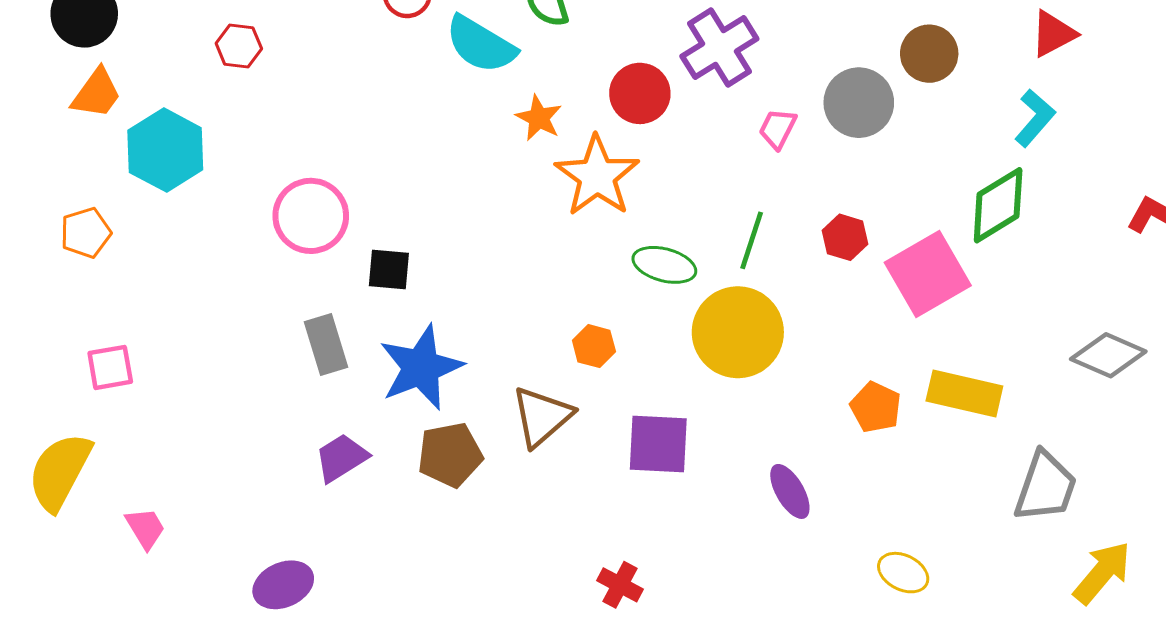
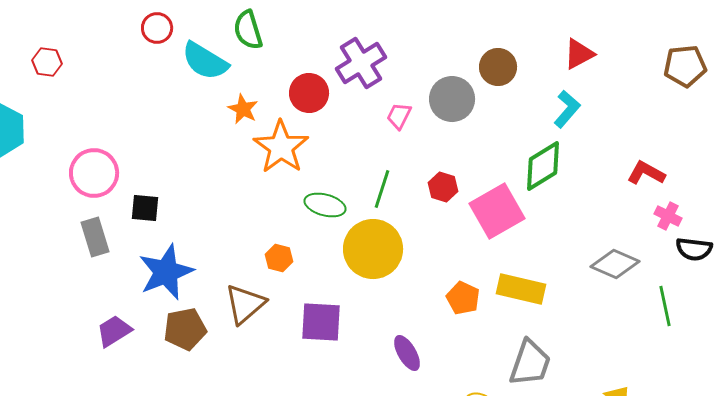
gray rectangle: (326, 344) -> (95, 237), moved
gray trapezoid: (1046, 487) -> (530, 363), moved

